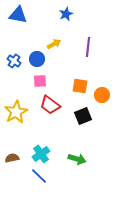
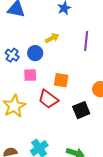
pink square: (40, 81) -> (30, 75), moved
orange square: (80, 86) -> (61, 80), moved

